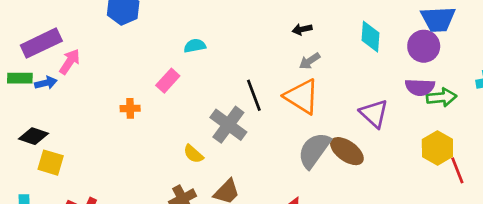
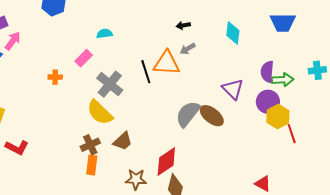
purple circle: (424, 46) -> (268, 102), moved
purple semicircle: (420, 87) -> (267, 72), turned 90
orange triangle: (302, 96) -> (166, 63), moved, turned -32
gray cross: (228, 125) -> (110, 84), moved
yellow semicircle: (193, 154) -> (100, 112), size x1.8

